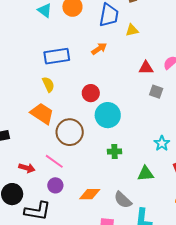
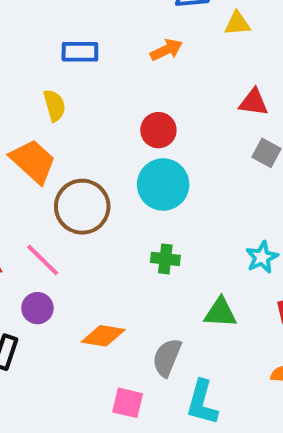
blue rectangle: (57, 56) -> (80, 52), size x0.7
red circle: (91, 93) -> (158, 130), moved
gray semicircle: (123, 200) -> (167, 357), turned 60

